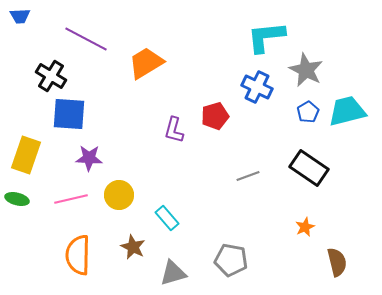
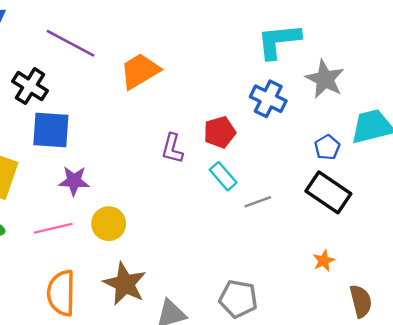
blue pentagon: (308, 112) -> (327, 147), moved
cyan rectangle: (167, 218) -> (223, 176), moved
brown star: (133, 247) -> (125, 284), size x1.5

